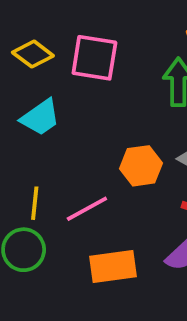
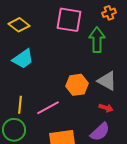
pink square: (94, 58) -> (69, 20), moved

